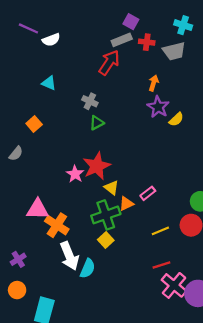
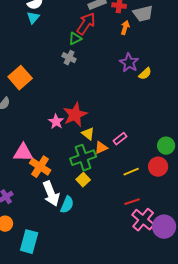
cyan triangle: (49, 83) -> (33, 18), moved, turned 48
orange arrow: (154, 83) -> (125, 28), moved
green triangle: (97, 123) -> (75, 39), moved
orange square: (34, 124) -> (20, 78), size x1.6

